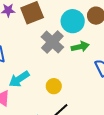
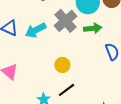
cyan arrow: (19, 79) -> (36, 30), moved

